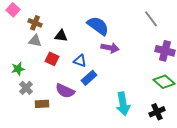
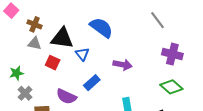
black triangle: (61, 36) -> (62, 38), size x1.6
purple arrow: (110, 48) -> (123, 65), moved
blue triangle: (80, 61) -> (82, 54), moved, turned 32

